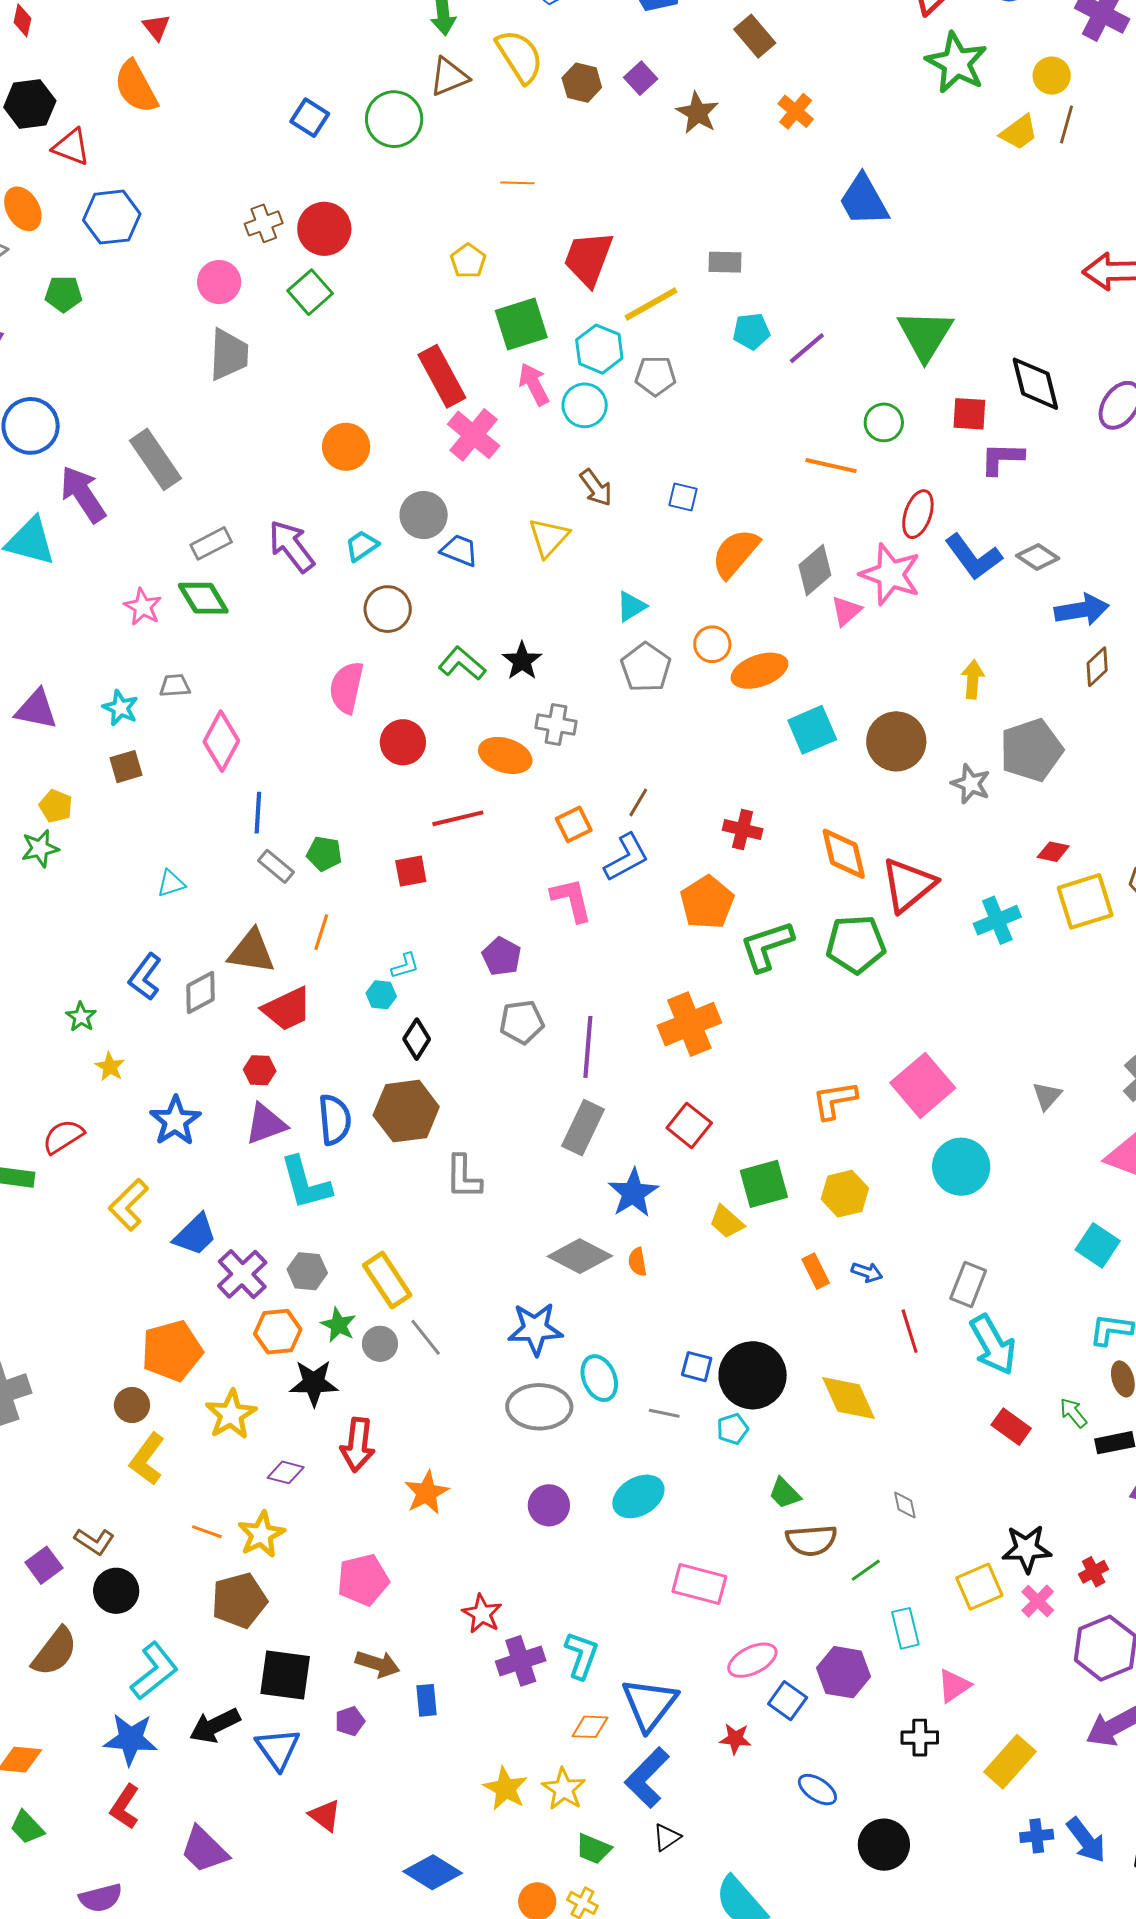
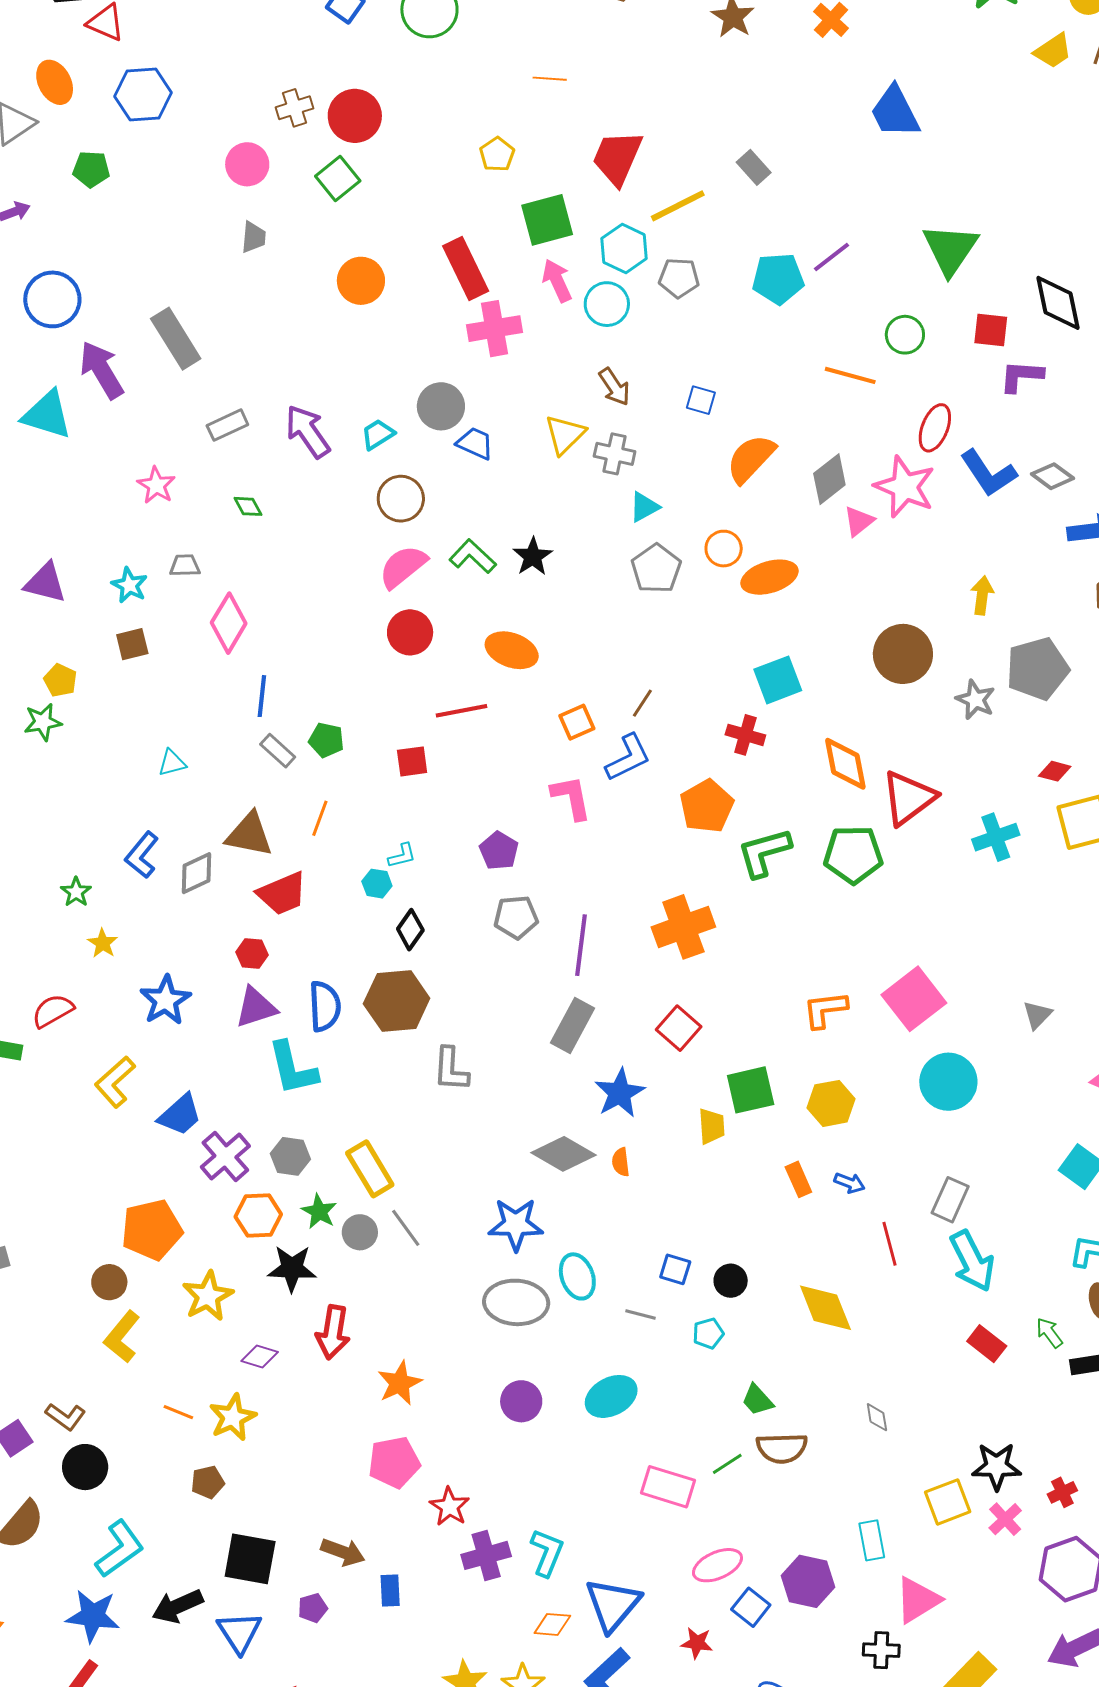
gray rectangle: (725, 262) -> (754, 167), turned 44
cyan pentagon: (751, 331) -> (778, 279), moved, size x1.4
gray trapezoid: (229, 355) -> (254, 237), size x0.6
pink cross: (474, 435) -> (495, 329), turned 38
orange circle: (346, 447) -> (361, 281), moved
green diamond: (203, 598) -> (248, 506), moved, size x0.6
pink semicircle: (347, 687) -> (403, 567), moved, turned 36
gray cross: (556, 724) -> (615, 454), moved
cyan square: (812, 730) -> (778, 680), moved
yellow trapezoid: (727, 1222) -> (712, 1126), turned -138
black circle: (753, 1375) -> (731, 1281), size x0.5
green line: (866, 1570) -> (727, 1464), moved
pink pentagon: (363, 1580) -> (394, 1462), moved
brown pentagon: (239, 1600) -> (208, 1482), size x0.6
pink triangle: (954, 1686) -> (918, 1600), size x1.4

